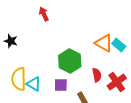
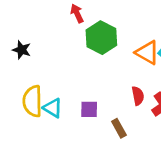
red arrow: (44, 14) -> (77, 13), moved
green hexagon: (70, 61) -> (101, 38), moved

